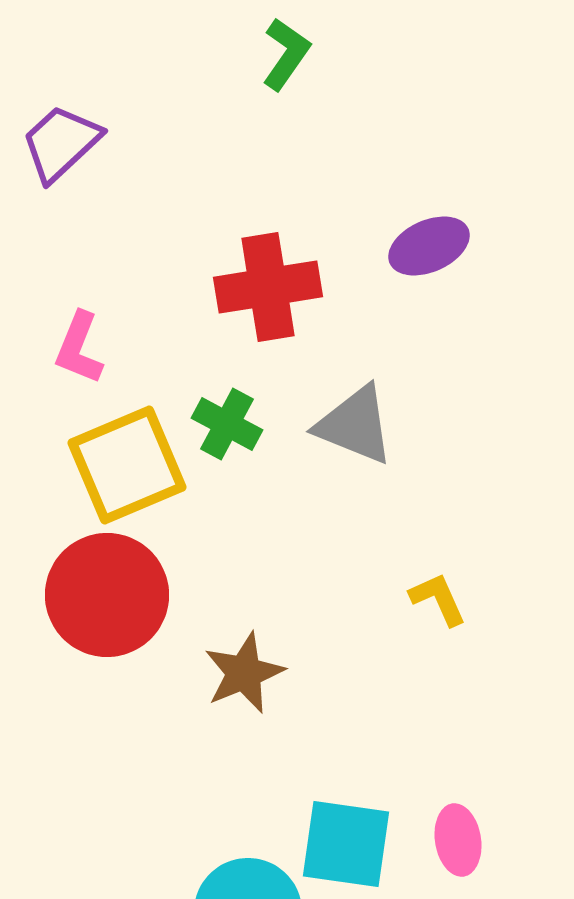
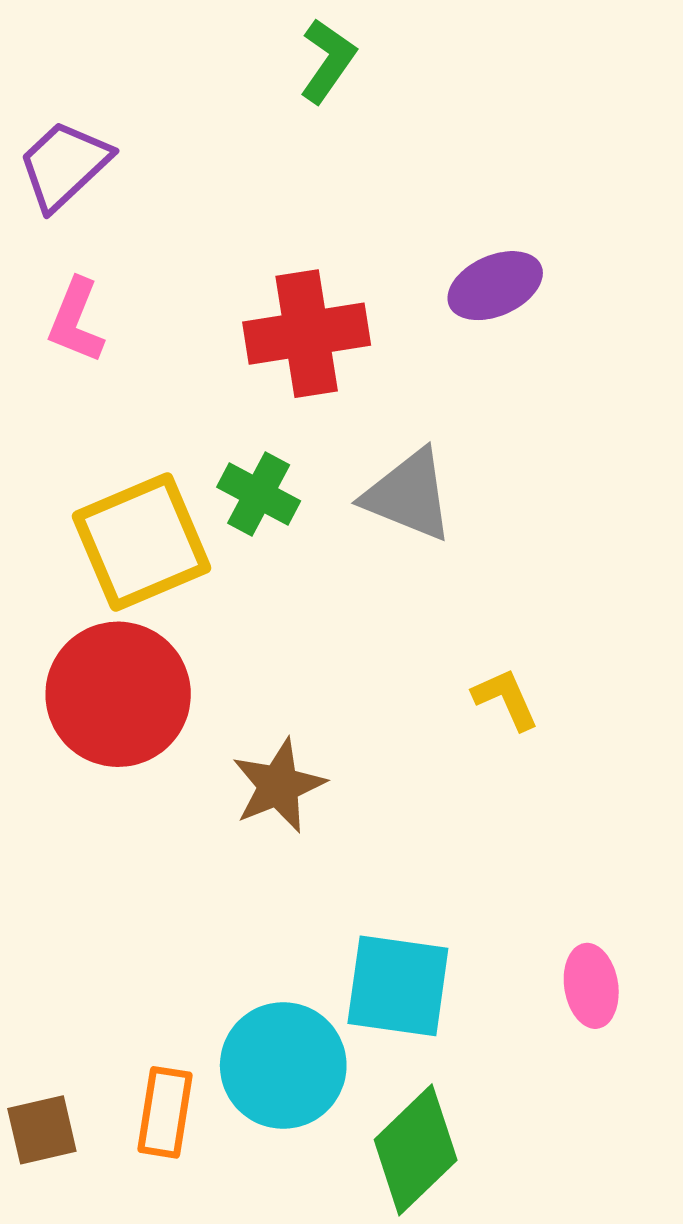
pink L-shape: (79, 348) -> (76, 321), moved
pink ellipse: (458, 840) -> (591, 986), moved

